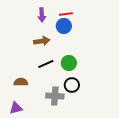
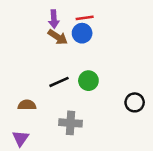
brown arrow: (42, 41) -> (58, 37), moved, turned 42
black circle: (72, 85) -> (135, 102), moved
purple triangle: (16, 108) -> (21, 138), turned -40

